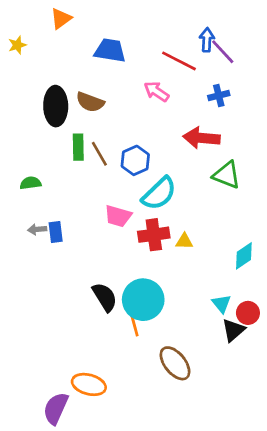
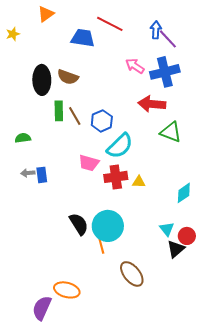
red line: (179, 61) -> (110, 24), moved
pink arrow: (156, 91) -> (135, 66), moved
blue cross: (219, 95) -> (165, 72), size x1.8

